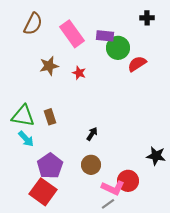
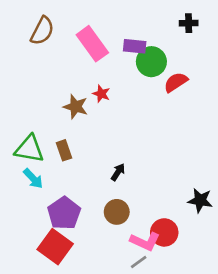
brown star: (49, 66) -> (76, 107), moved, turned 30

